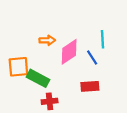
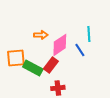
red rectangle: (90, 86) -> (51, 65), moved, turned -49
red cross: (50, 101) -> (58, 88), moved

